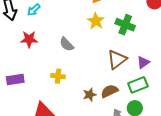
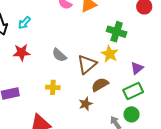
yellow star: (96, 21) -> (110, 54), moved
brown triangle: (117, 59) -> (87, 64), moved
brown semicircle: (109, 91) -> (100, 85), moved

